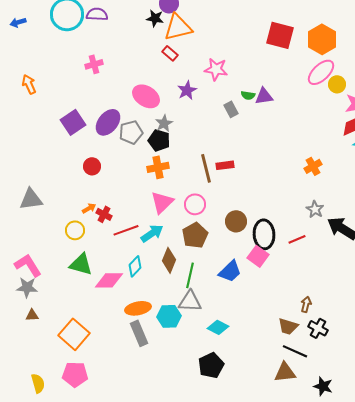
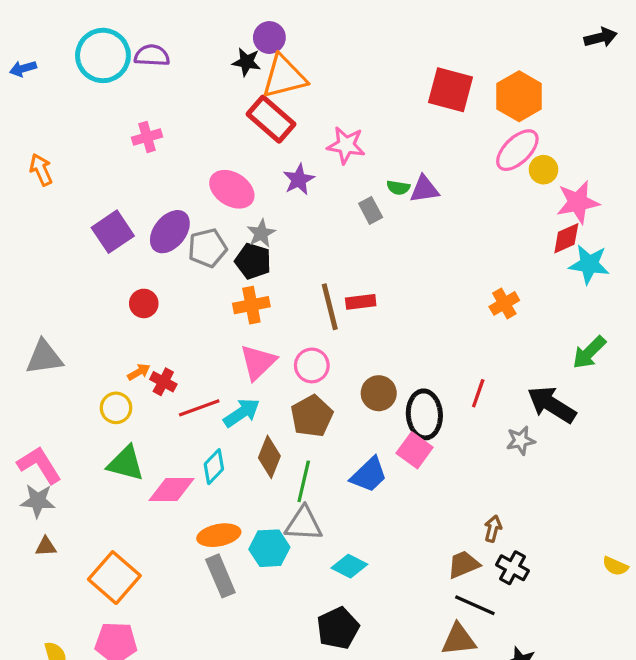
red rectangle: (170, 53) -> (271, 119), size x1.8
gray star: (315, 209) -> (521, 441), moved, turned 30
red line: (297, 239) -> (478, 393), moved, turned -48
brown trapezoid: (288, 326) -> (464, 564), turned 140

